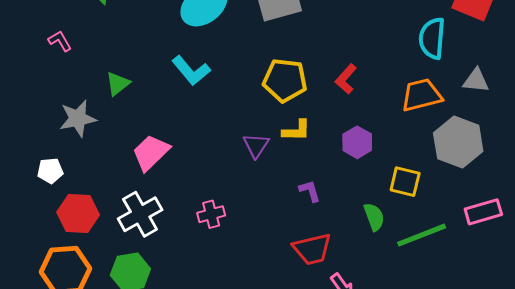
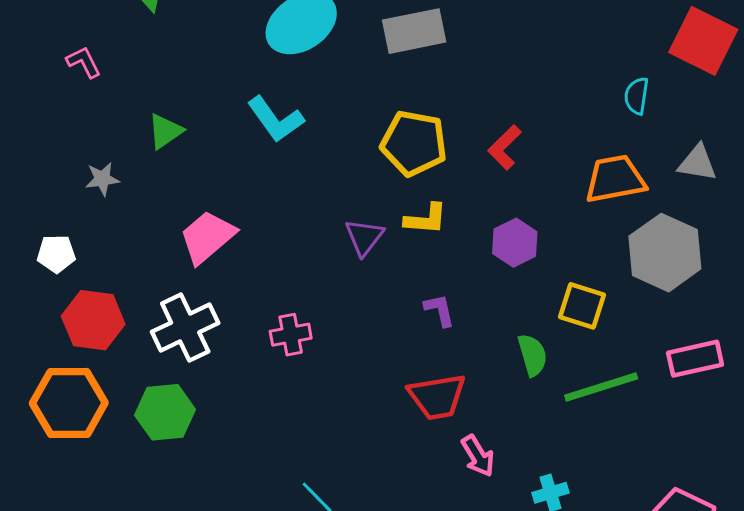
cyan semicircle: (432, 38) -> (637, 96), size x0.6
gray star: (78, 118) -> (102, 179), size x0.6

